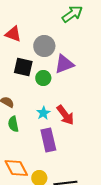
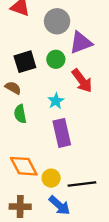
black square: (23, 67) -> (25, 62), moved, turned -30
red arrow: (65, 115) -> (82, 81), moved

